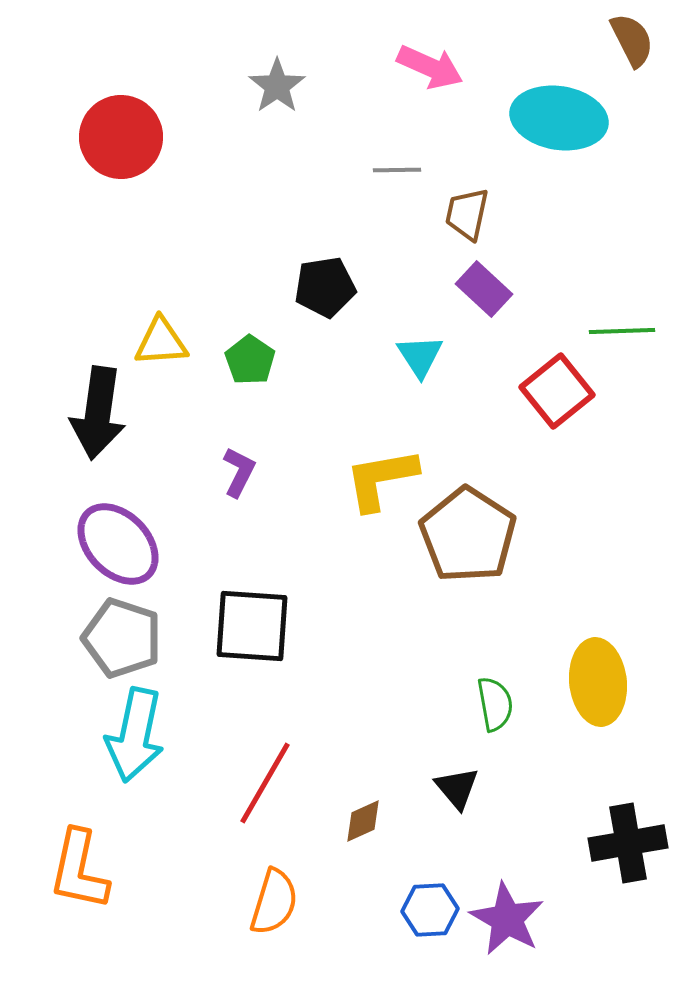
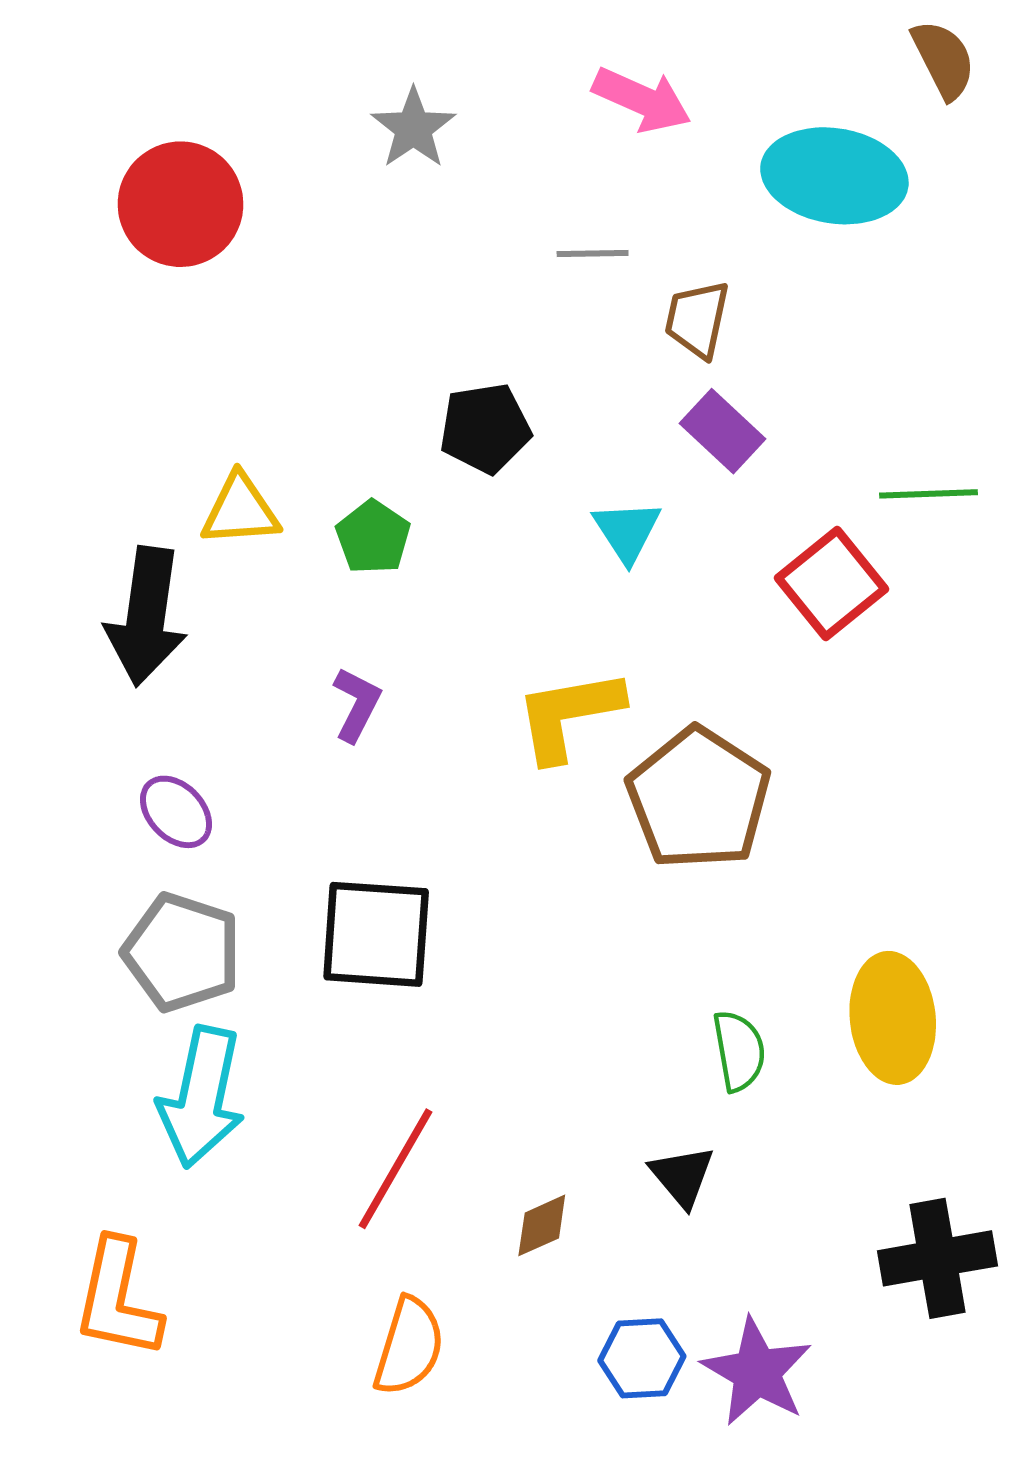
purple ellipse: (118, 544) -> (176, 812), size x0.6

